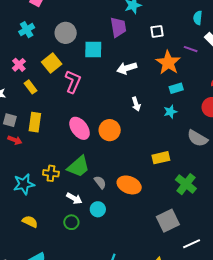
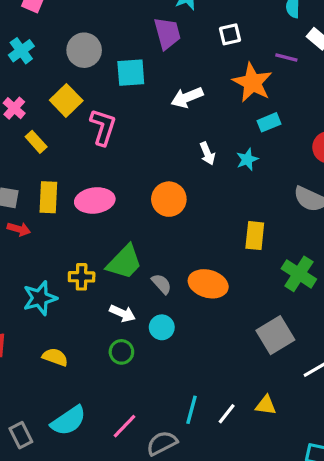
cyan star: (170, 112) -> (247, 159), moved
pink ellipse: (80, 128) -> (95, 200), moved, turned -55
yellow rectangle: (161, 158) -> (255, 236), turned -66

